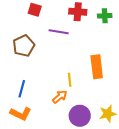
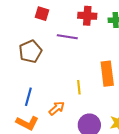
orange arrow: (60, 97) -> (57, 108), moved

